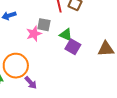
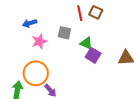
pink star: (34, 34) -> (39, 41), moved

